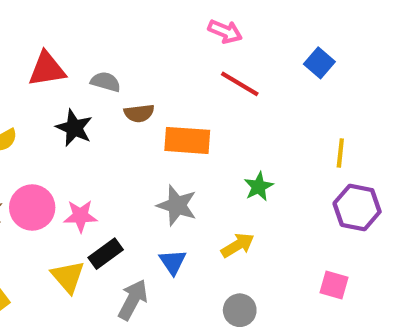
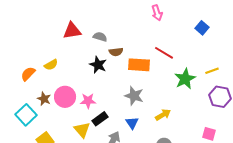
pink arrow: (225, 31) -> (157, 13), turned 49
red line: (240, 84) -> (164, 53), moved
black star: (74, 128) -> (98, 65), moved
yellow line: (340, 153) -> (212, 71), turned 64
green star: (259, 187) -> (185, 79), moved, size x1.5

